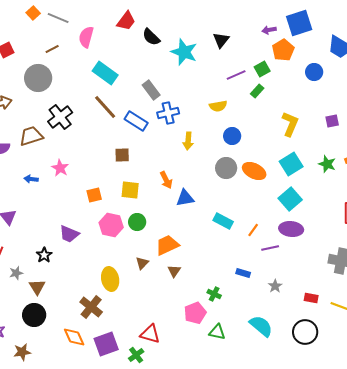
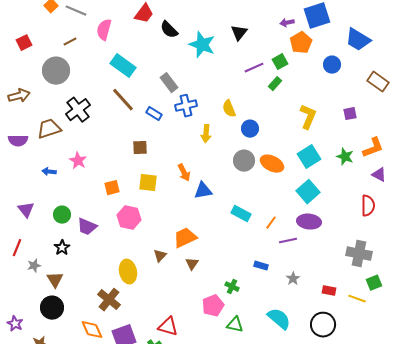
yellow semicircle: (218, 106) -> (229, 109), moved, turned 78
blue rectangle: (136, 121) -> (154, 114), size x0.7
green circle: (137, 222) -> (62, 215), moved

